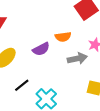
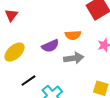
gray arrow: (77, 58) -> (74, 58), moved

